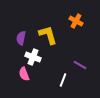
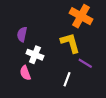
orange cross: (76, 21) -> (81, 16), size x1.5
yellow L-shape: (48, 35) -> (70, 43), moved

